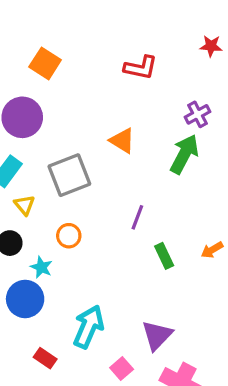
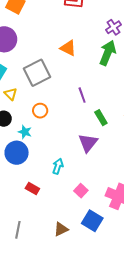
purple line: (137, 217) -> (82, 95), turned -35
cyan arrow: (89, 327) -> (58, 166), size x0.6
purple triangle: (157, 335) -> (88, 143), moved

